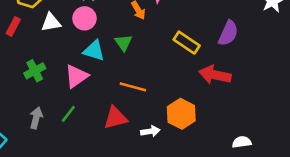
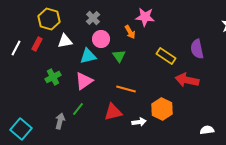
pink circle: (84, 18) -> (101, 39), moved
purple semicircle: (228, 33) -> (197, 49), turned 144
cyan triangle: (94, 51) -> (88, 56), moved, turned -30
gray arrow: (36, 118) -> (60, 121), moved

